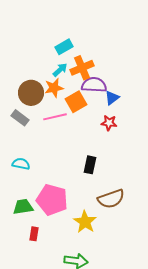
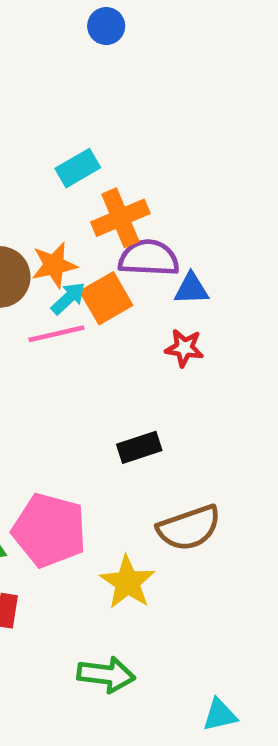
cyan arrow: (60, 70) -> (68, 298), moved
blue triangle: (112, 98) -> (191, 289), turned 35
black rectangle: (90, 165) -> (139, 447), turned 60

